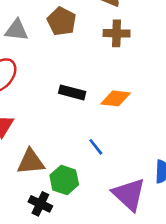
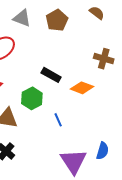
brown cross: (117, 33) -> (104, 59), moved
green hexagon: (64, 180) -> (32, 98), moved

